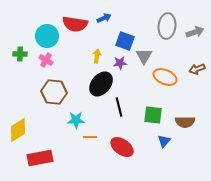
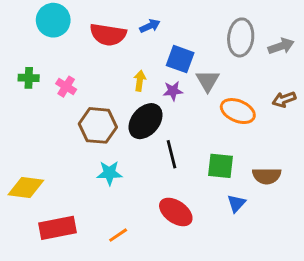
cyan circle: (47, 36) -> (53, 20), moved
brown hexagon: (54, 92) -> (98, 125), moved
yellow diamond: (18, 130) -> (26, 187), turned 40
orange line: (90, 137) -> (118, 235), moved, turned -32

